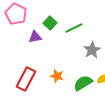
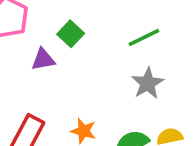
green line: (74, 28) -> (144, 37), moved

